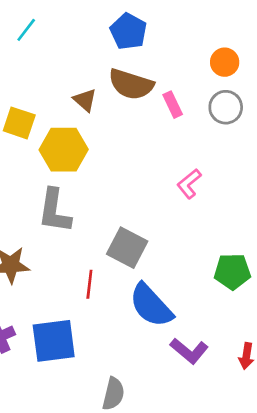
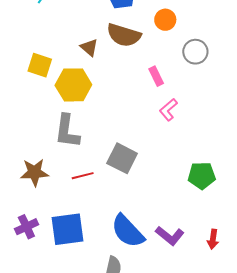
orange circle: (225, 62) -> (165, 20), moved
pink rectangle: (173, 105) -> (156, 76), moved
red line: (89, 284) -> (83, 176), moved, turned 70
blue semicircle: (151, 305) -> (128, 231), moved

